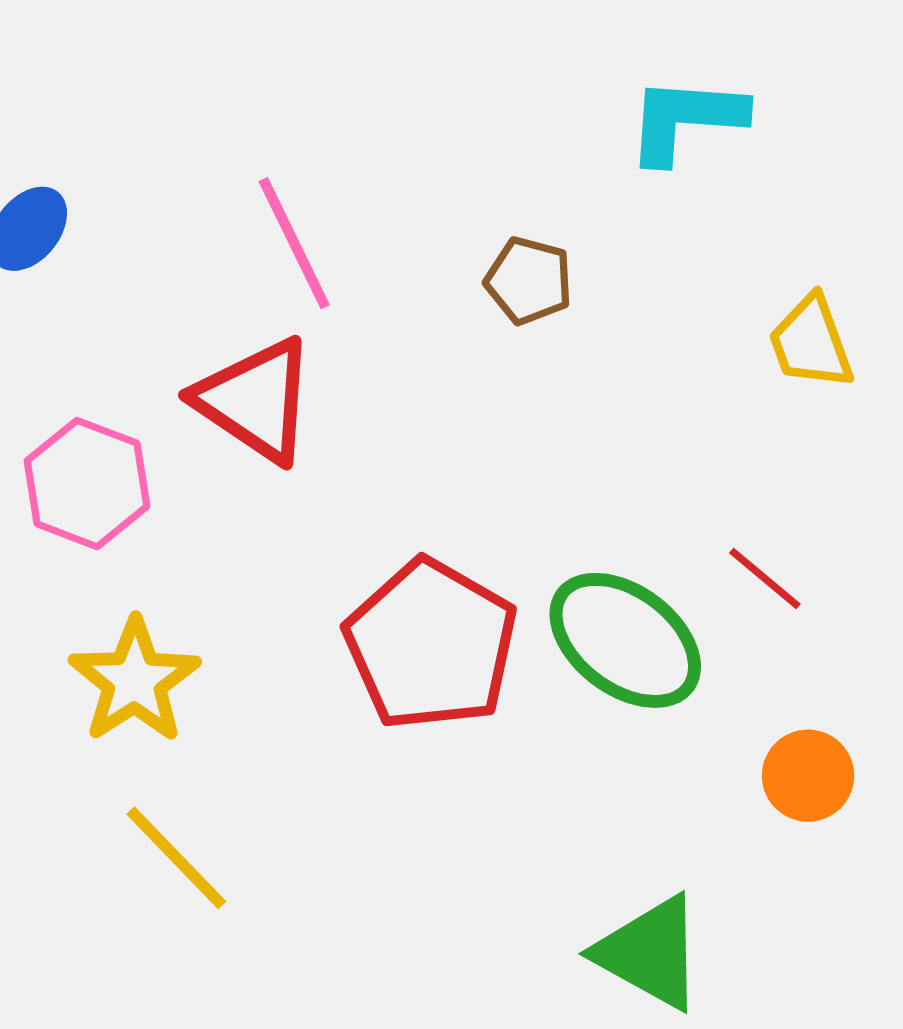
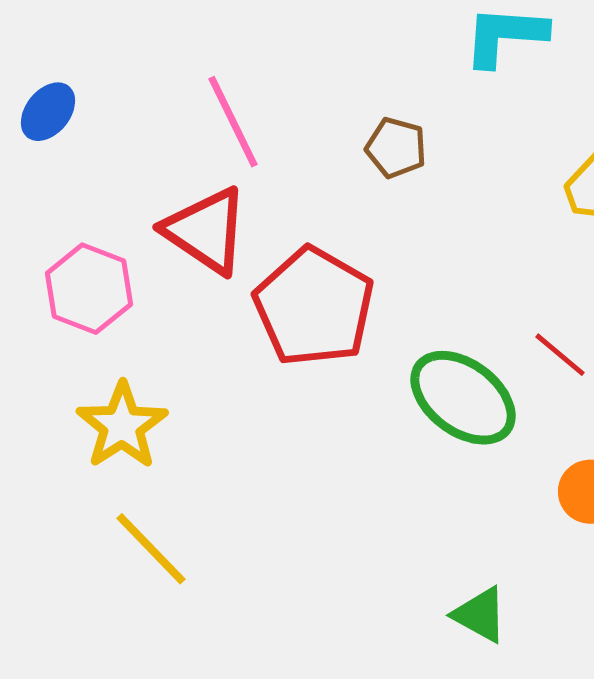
red pentagon: (431, 645) -> (314, 307), moved
green triangle: (650, 953) -> (480, 615), size x0.7

